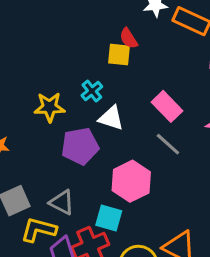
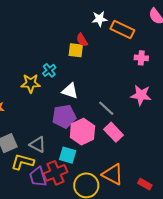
cyan cross: (92, 91) -> (49, 70), moved
pink rectangle: (167, 106) -> (114, 132), moved
purple pentagon: (80, 146) -> (64, 116), moved

